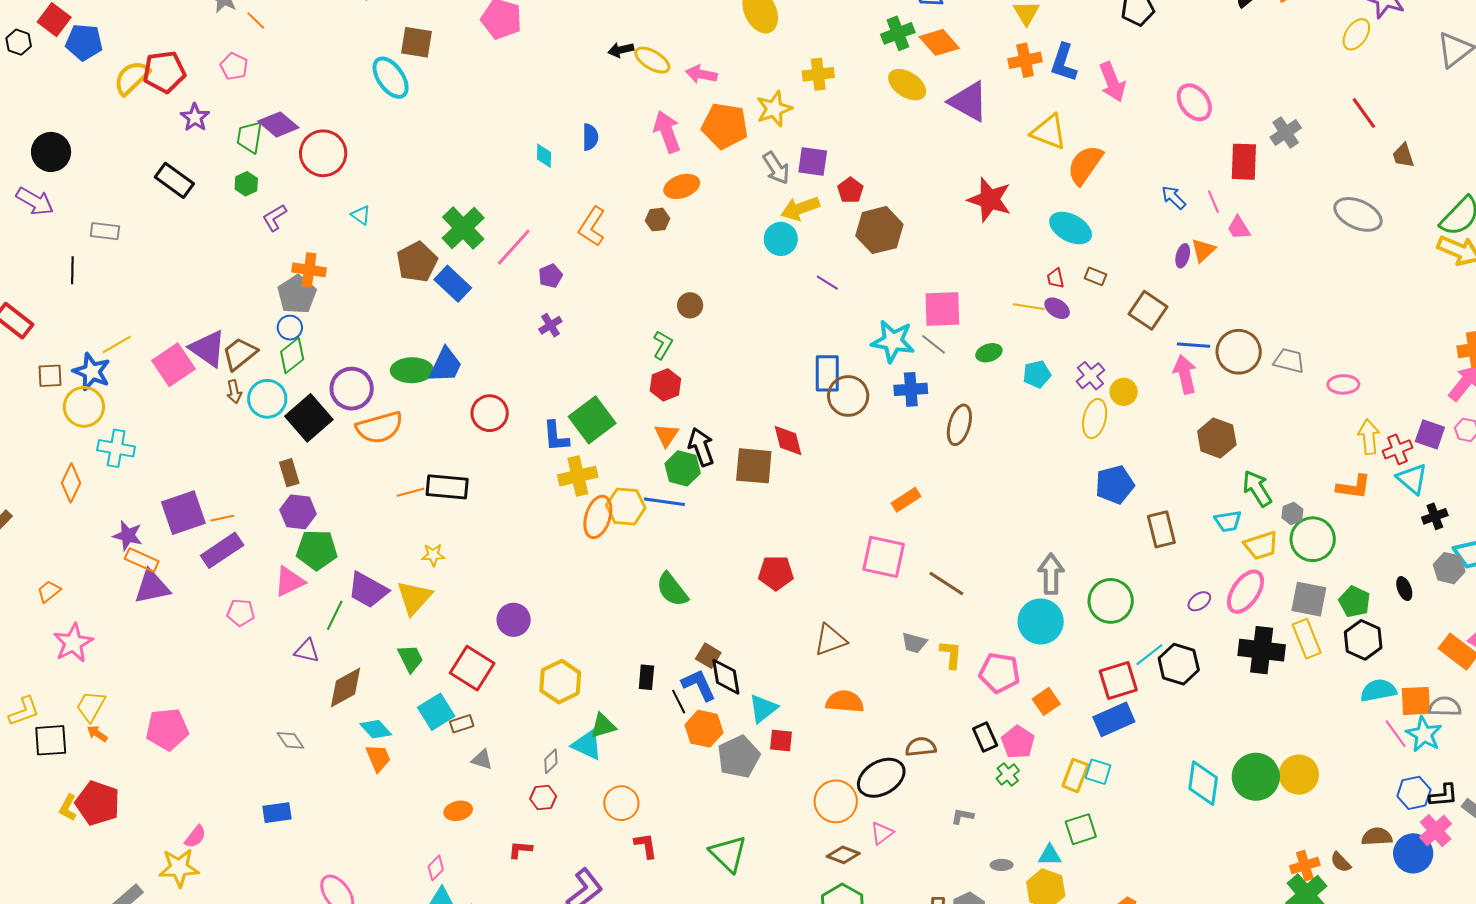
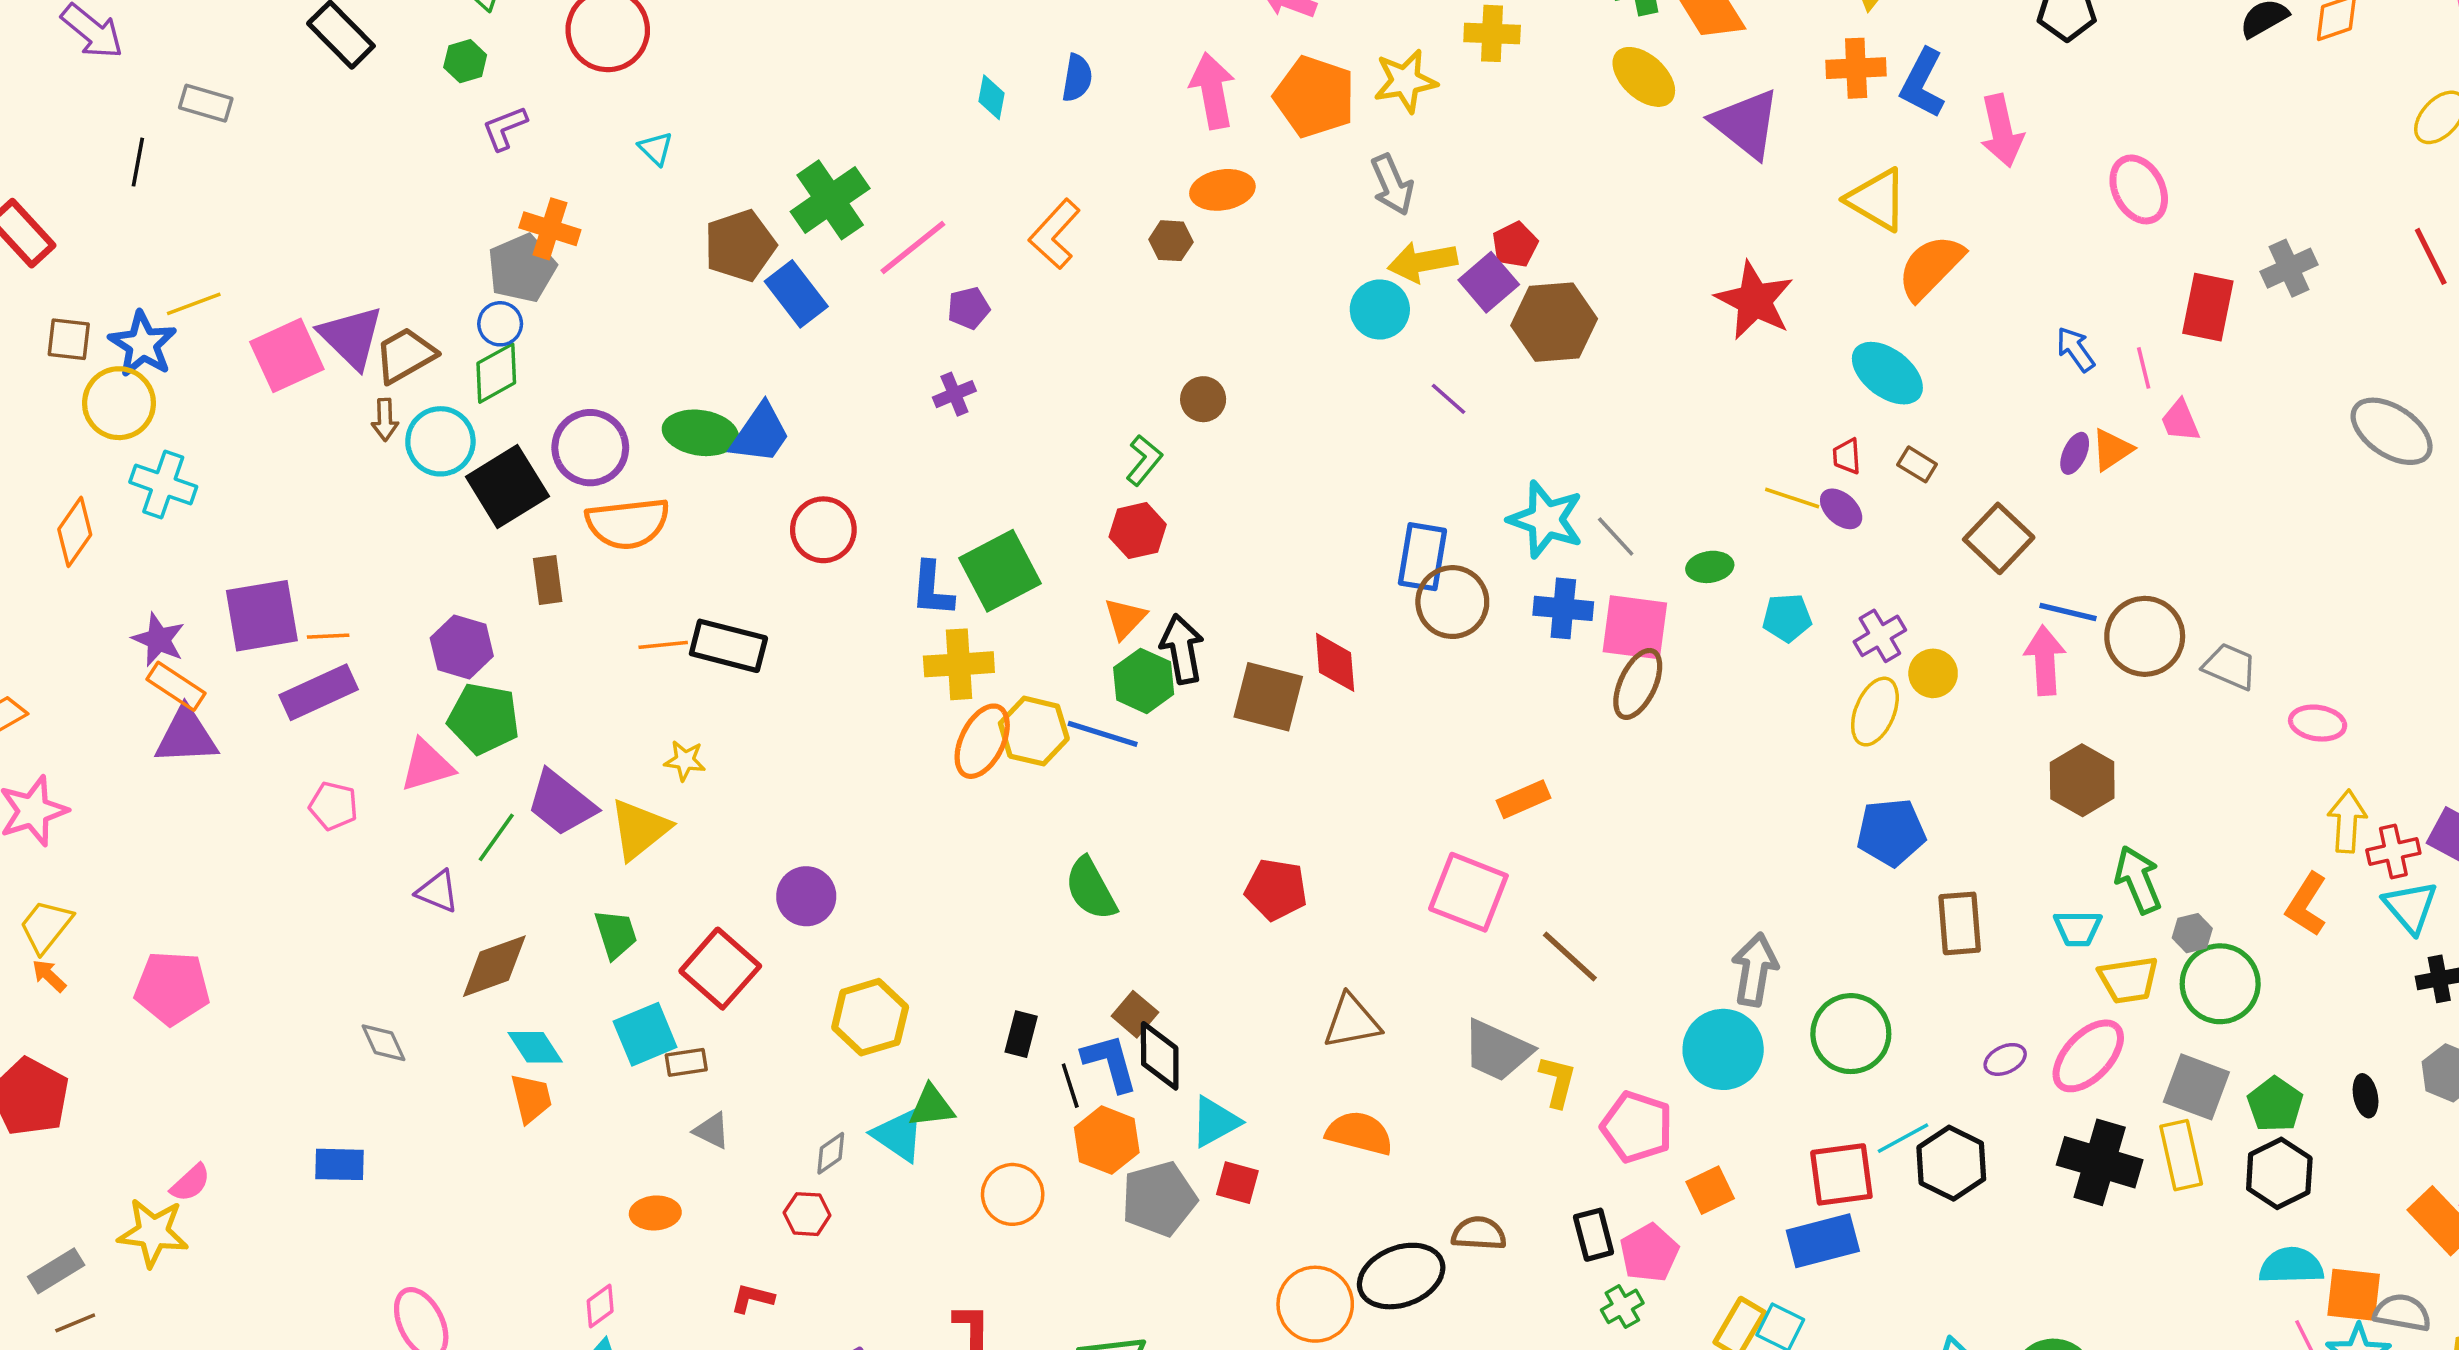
purple square: (813, 162) -> (1489, 282), moved, turned 32
pink square: (942, 309) -> (1635, 627), moved
brown rectangle: (289, 473) -> (548, 580), moved
orange L-shape: (1354, 487) -> (2306, 904), turned 105
gray trapezoid: (914, 643) -> (1497, 1051), size x1.6
orange circle: (621, 803) -> (1013, 1194), moved

